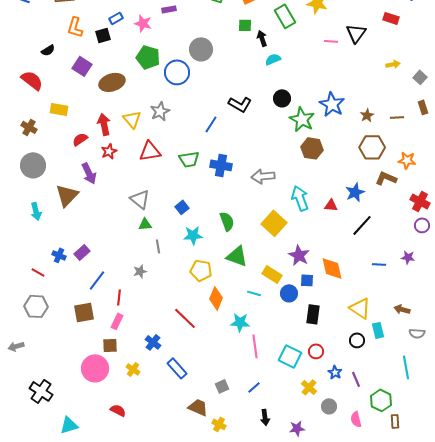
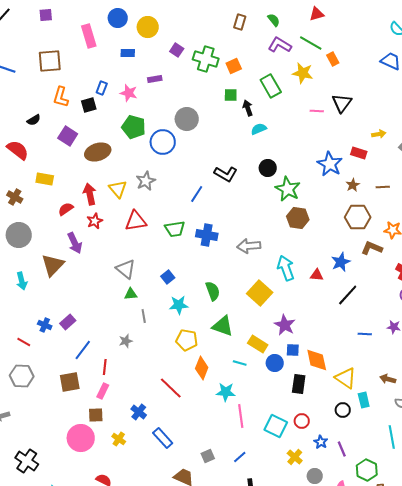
blue rectangle: (116, 18) -> (102, 88), turned -40
red rectangle: (391, 18) -> (359, 153), moved
blue star: (332, 104) -> (330, 164), moved
orange diamond: (332, 268) -> (317, 360), moved

